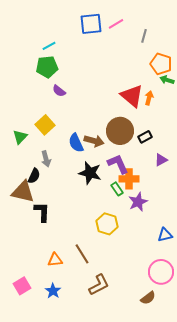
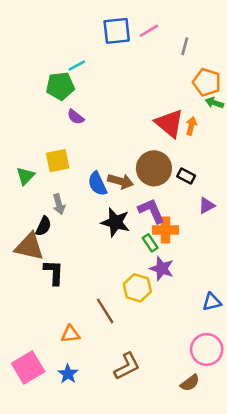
cyan line: (49, 46) -> (77, 66), moved
yellow square: (45, 125) -> (58, 161), turned 30
black rectangle: (145, 137) -> (186, 176), turned 56
purple star: (138, 202) -> (162, 269), moved, turned -30
brown line: (82, 254) -> (105, 311), moved
pink square: (22, 286) -> (28, 367), size x1.4

